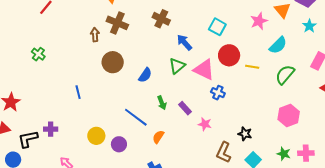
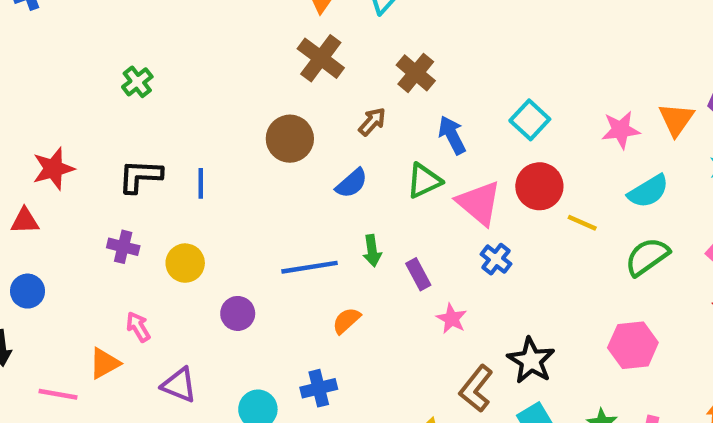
brown arrow: (95, 35) -> (372, 122), moved, turned 32
blue line: (136, 117) -> (309, 267), turned -60
black star: (245, 134) -> (531, 360), size x1.5
yellow circle: (96, 136) -> (185, 263), moved
black L-shape: (28, 139) -> (140, 176), moved
purple circle: (119, 144) -> (238, 313), moved

